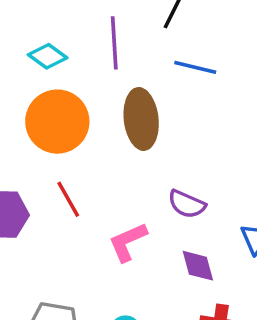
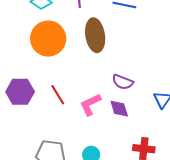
red line: (68, 199) -> (58, 95), moved
purple diamond: (198, 266) -> (119, 109), moved

